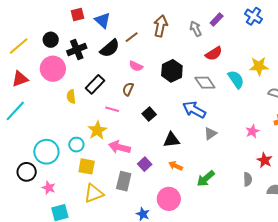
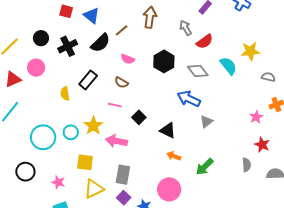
red square: (78, 15) -> (66, 11), turned 32
gray arrow: (196, 29) -> (186, 28), moved
pink circle: (53, 69) -> (36, 68), moved, size x0.7
brown semicircle: (128, 89) -> (121, 83), turned -80
pink line: (112, 109) -> (115, 105), moved
black square: (149, 114) -> (139, 117), moved
pink star: (252, 131) -> (256, 117), moved
black triangle: (171, 140) -> (168, 130), turned 36
cyan circle: (76, 145) -> (71, 132), moved
cyan circle: (46, 152) -> (43, 137), moved
purple square: (145, 164) -> (124, 198), moved
pink star: (49, 188) -> (58, 182), moved

